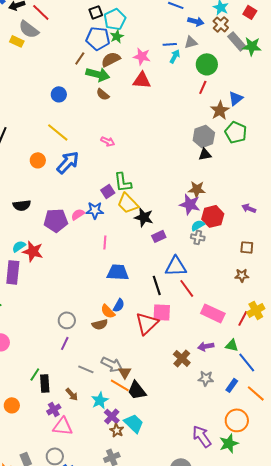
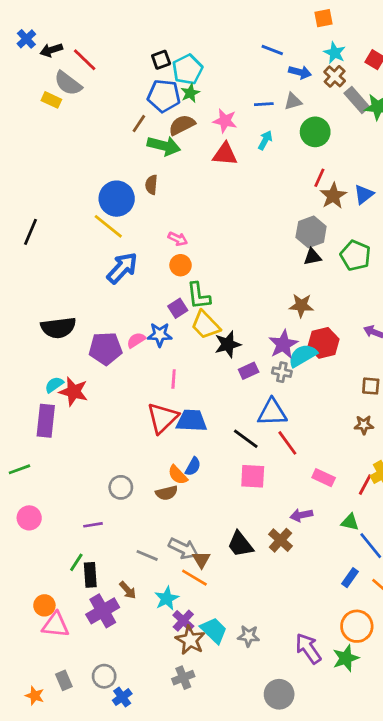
cyan arrow: (175, 56) -> (265, 140), moved
red line: (203, 87) -> (319, 178), moved
blue circle: (59, 94) -> (117, 199), moved, size x1.6
brown semicircle: (103, 94) -> (151, 185), moved, turned 56
blue triangle: (236, 98) -> (364, 194), moved
green pentagon: (236, 132) -> (355, 255), moved
orange circle: (38, 160) -> (181, 265), moved
purple star: (190, 204) -> (283, 344), moved, turned 30
black semicircle: (22, 205) -> (58, 328), size x1.4
black star: (144, 217) -> (228, 344), turned -30
cyan semicircle: (198, 225) -> (303, 355), size x1.5
gray cross: (198, 237) -> (282, 372), moved
black line: (157, 285) -> (246, 439), turned -36
pink rectangle: (213, 313) -> (324, 478), size x0.7
red triangle: (147, 323) -> (162, 418), moved
purple line: (65, 343) -> (93, 525), moved, turned 56
purple arrow: (206, 346) -> (301, 515), moved
gray star: (206, 378) -> (249, 636), moved
black trapezoid: (137, 390) -> (240, 544), moved
purple cross: (54, 409) -> (103, 611), size x1.6
pink triangle: (63, 426) -> (56, 625), moved
brown star: (117, 430) -> (190, 640), size x1.5

